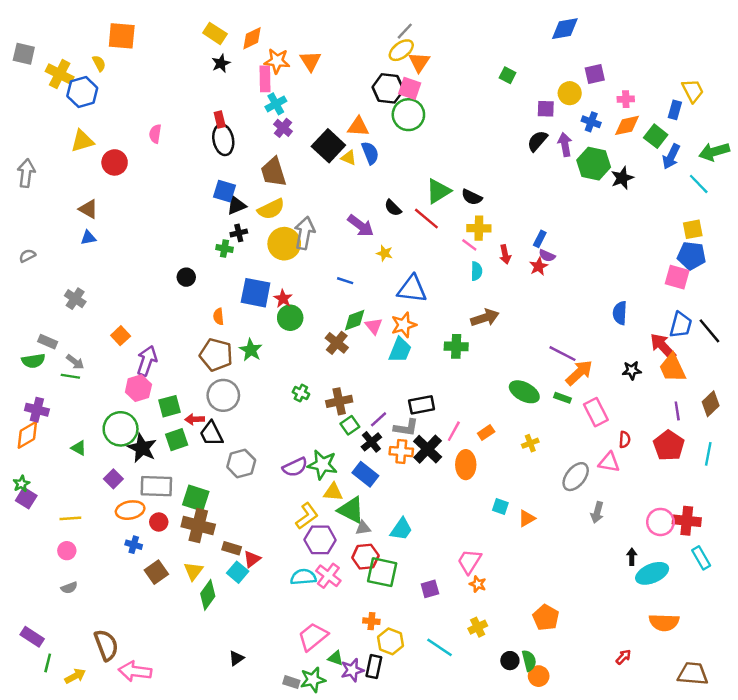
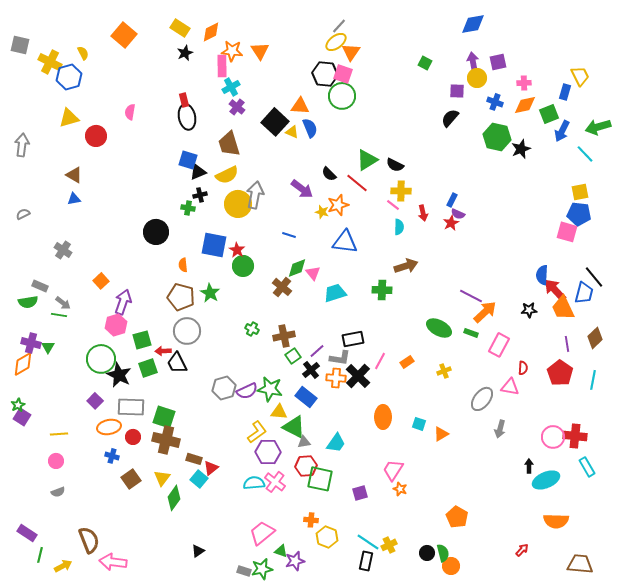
orange square: (122, 36) -> (124, 35), moved, turned 35
green square: (656, 136) -> (549, 114), turned 30
purple arrow: (565, 145) -> (473, 62), moved
black circle: (186, 277) -> (156, 232), size x1.6
blue semicircle: (620, 313) -> (542, 275), moved
orange star: (404, 325) -> (338, 205), moved
blue trapezoid: (681, 325) -> (584, 293), moved
cyan trapezoid: (400, 350) -> (335, 293), turned -130
pink rectangle: (596, 412) -> (499, 345), turned 55
green triangle: (79, 448) -> (48, 347), moved, turned 32
gray hexagon: (241, 463) -> (224, 388), moved
orange ellipse: (466, 465) -> (383, 417), moved
yellow cross: (478, 627) -> (389, 545), moved
black rectangle: (374, 667) -> (366, 561), moved

